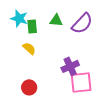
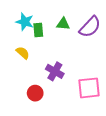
yellow semicircle: (29, 48) -> (23, 53), moved
purple cross: (70, 66) -> (55, 71), moved, turned -36

